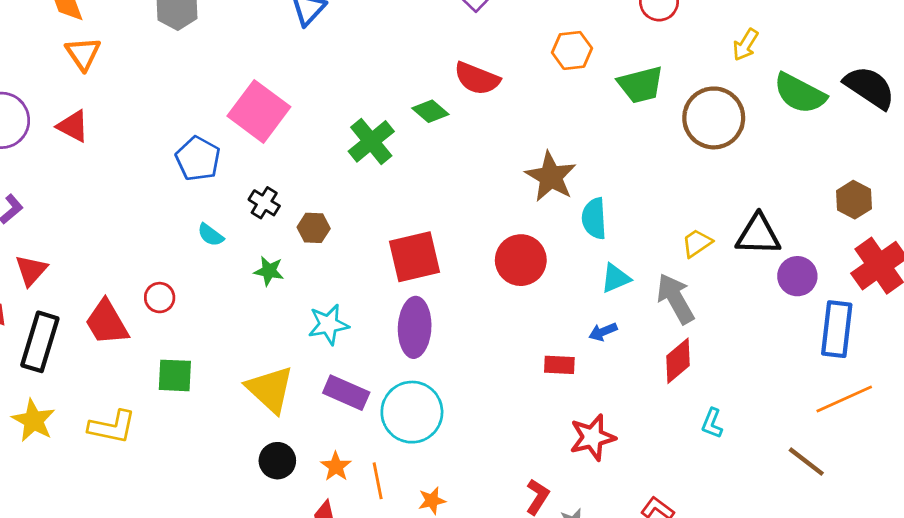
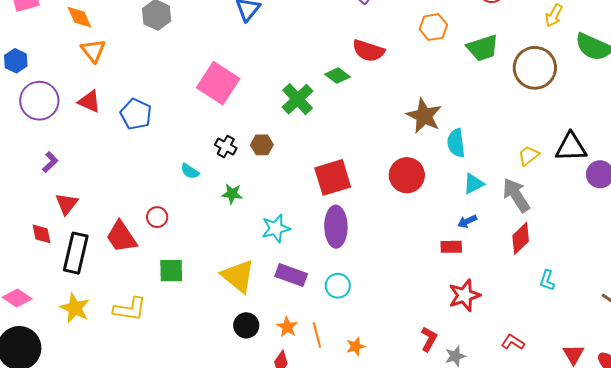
blue pentagon: (198, 159) -> (136, 114), moved
brown hexagon: (314, 228) -> (262, 145), moved
red rectangle: (559, 365) -> (451, 247), moved
cyan circle: (412, 412) -> (338, 286), size x0.6

